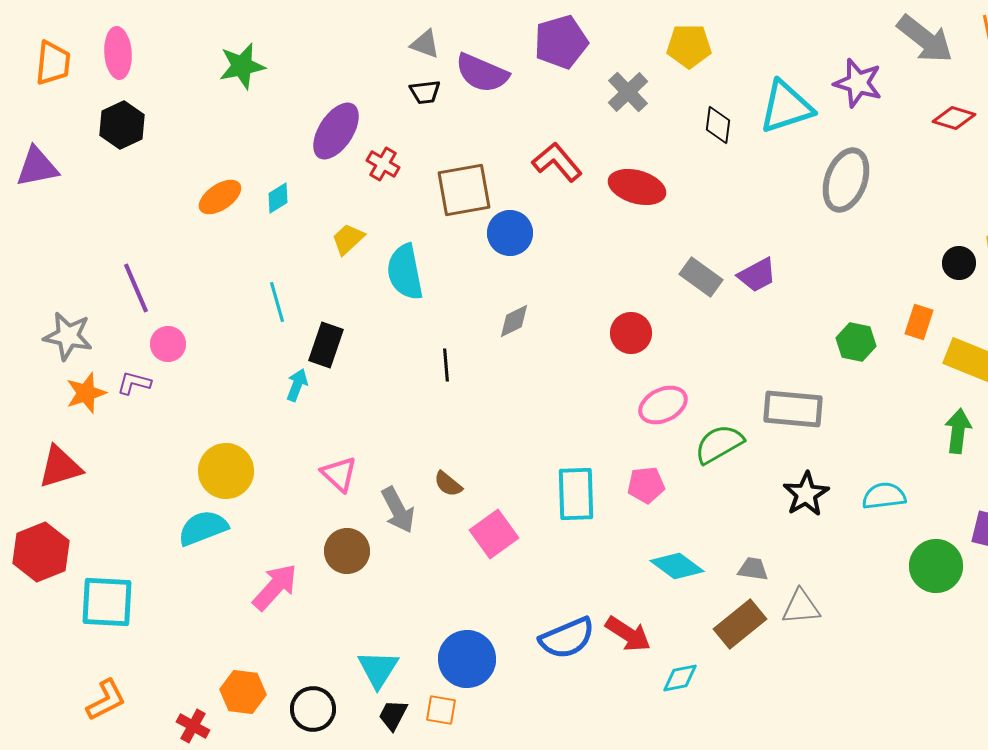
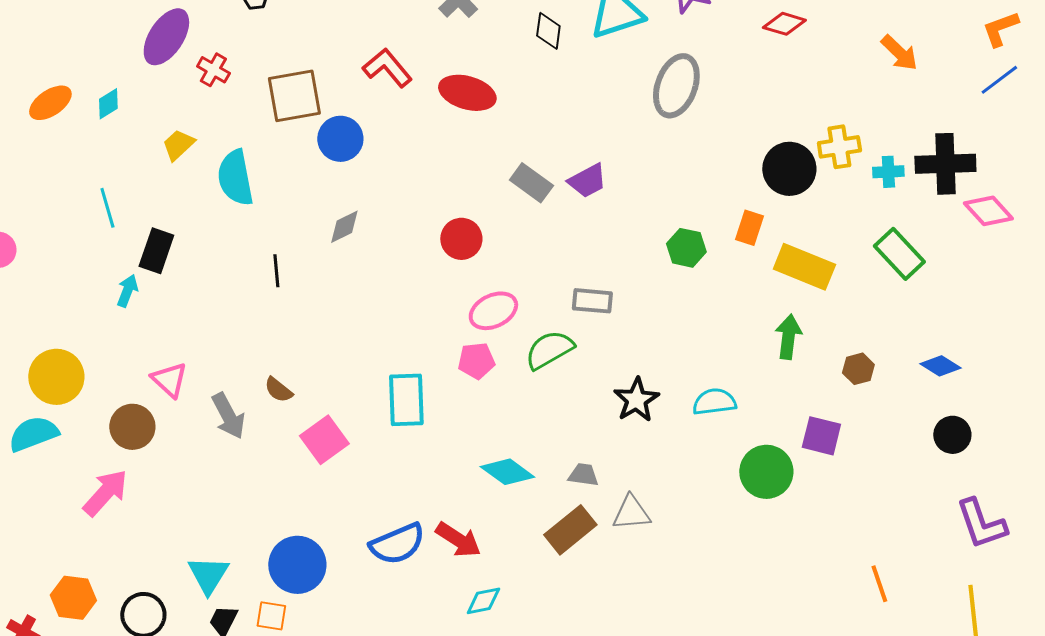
black circle: (959, 263) -> (789, 169), size x1.6
gray rectangle: (793, 409) -> (592, 301), moved, size x0.7
pink pentagon: (646, 485) -> (476, 361), moved
brown circle: (347, 551) -> (132, 427), moved
cyan diamond: (680, 678) -> (483, 601), moved

